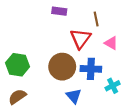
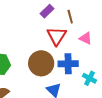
purple rectangle: (59, 11) -> (47, 11), moved, turned -48
cyan cross: (113, 86) -> (89, 78), turned -32

